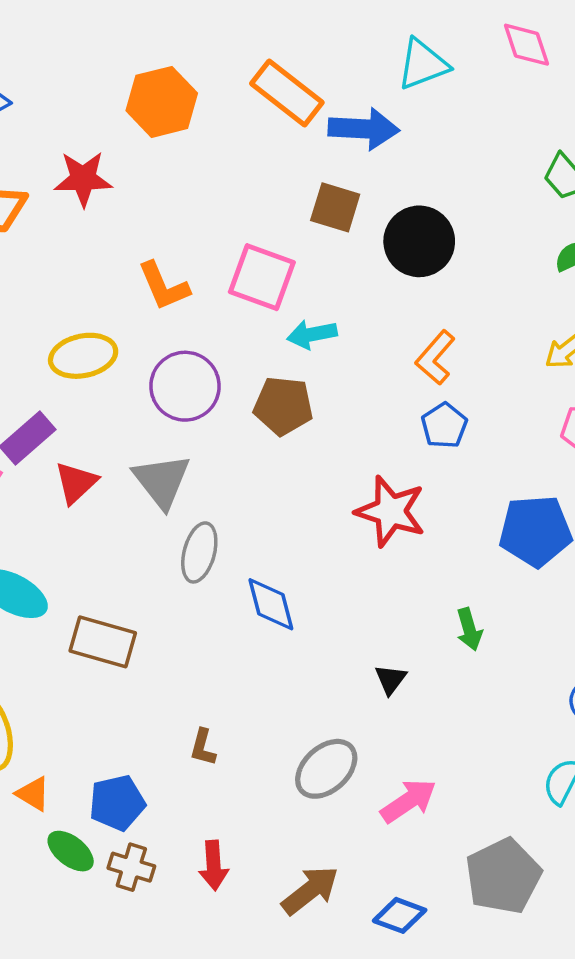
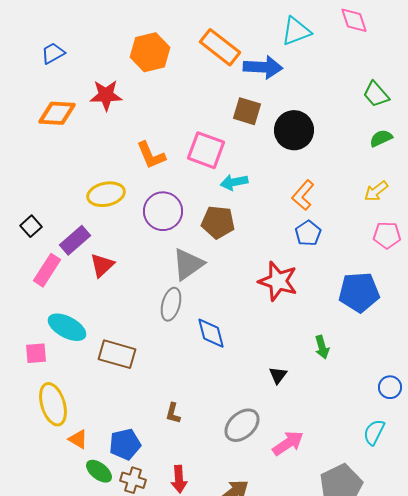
gray triangle: (162, 481) -> (188, 264), moved, turned 33

